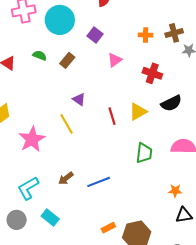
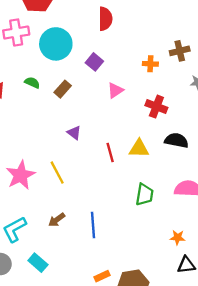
brown cross: (174, 33) -> (180, 51), moved
black semicircle: (171, 103) -> (176, 140), turned -145
yellow triangle: (138, 112) -> (139, 149), turned 30
yellow line: (66, 124) -> (57, 173), moved
blue line: (99, 182) -> (93, 225), turned -75

